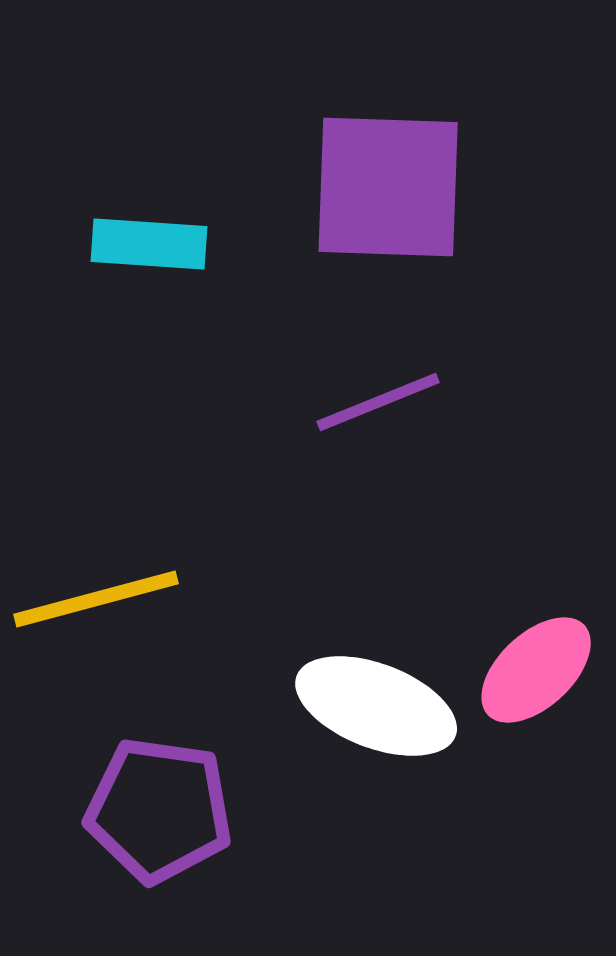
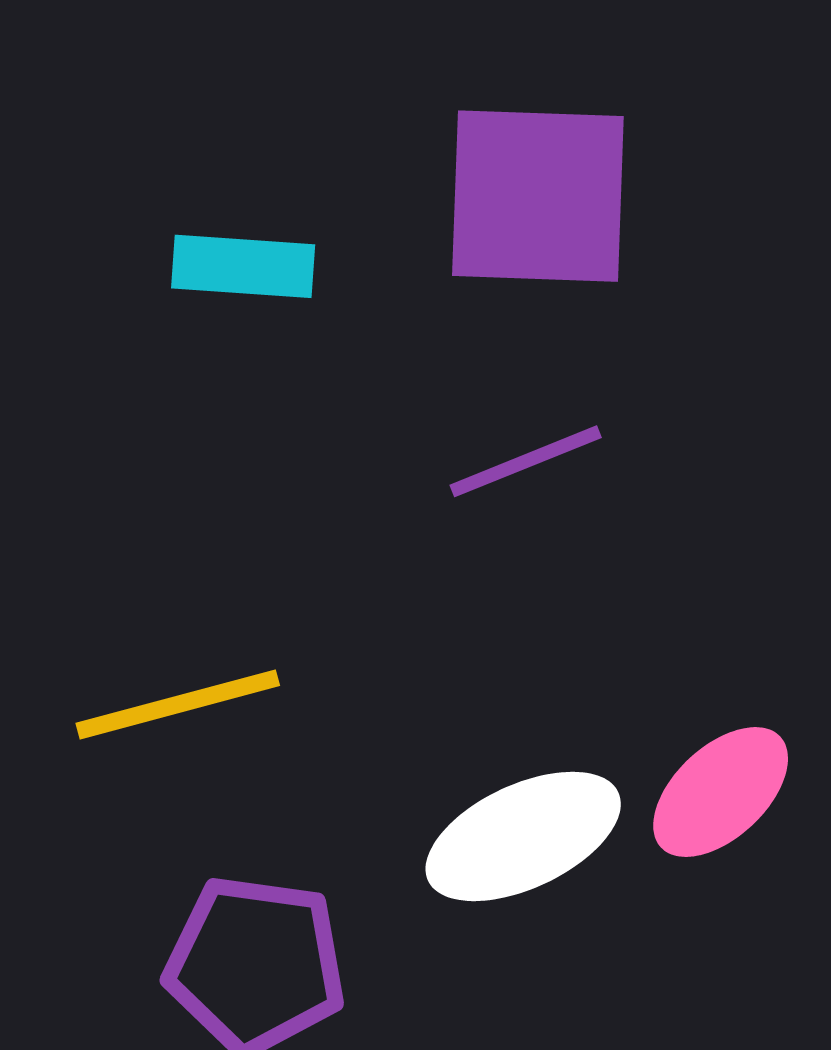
white ellipse: (376, 706) -> (523, 836), turned -46

